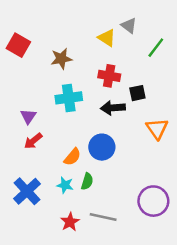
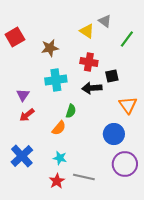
red square: (18, 45) -> (15, 37), turned 30
blue circle: (102, 147) -> (114, 134), moved
green semicircle: (87, 181) -> (71, 111), moved
cyan star: (65, 185) -> (60, 158), moved

